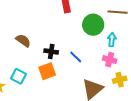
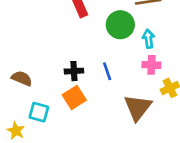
brown semicircle: (23, 41) -> (22, 78), moved
blue line: (76, 57) -> (107, 71), turned 40

